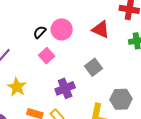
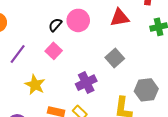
red triangle: (101, 30) -> (120, 18), turned -30
pink square: (47, 56) -> (54, 51), moved

